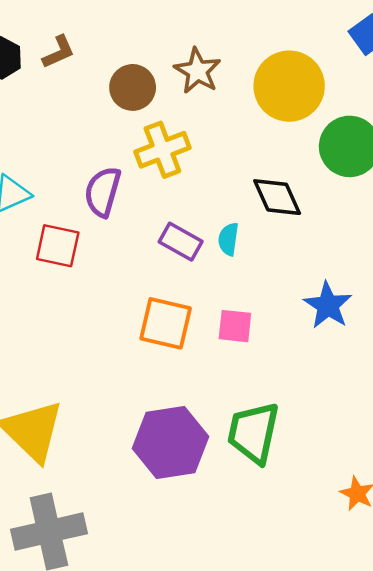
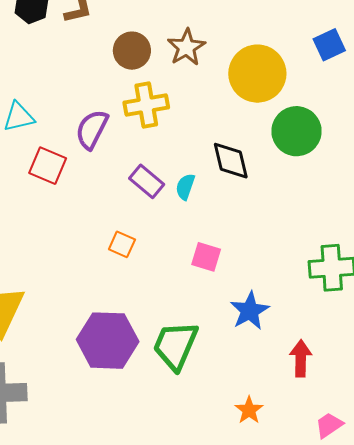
blue star: (328, 305) -> (250, 311), moved
orange square: (166, 323) -> (122, 244), size x0.6
pink square: (235, 326) -> (206, 257), moved

